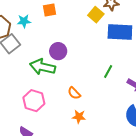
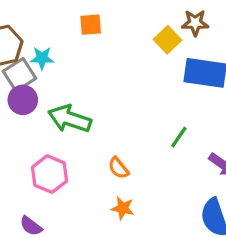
cyan star: (24, 21) -> (42, 58), moved
purple circle: (58, 51) -> (23, 100), moved

